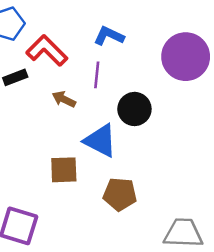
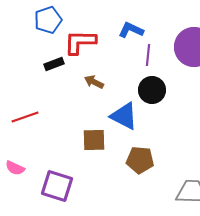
red L-shape: (47, 51) -> (80, 42), turned -44
purple line: (97, 75) -> (148, 55), moved

